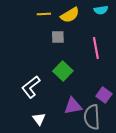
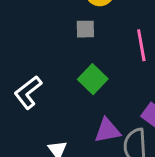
white L-shape: (31, 87) -> (28, 92), moved

